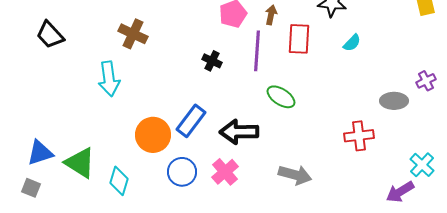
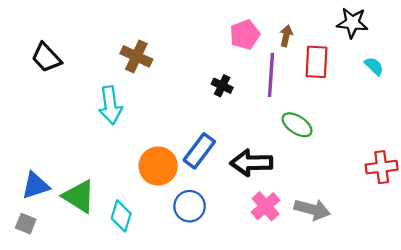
cyan semicircle: (352, 43) -> (374, 66), turned -90
pink cross: (225, 172) -> (266, 206), moved

